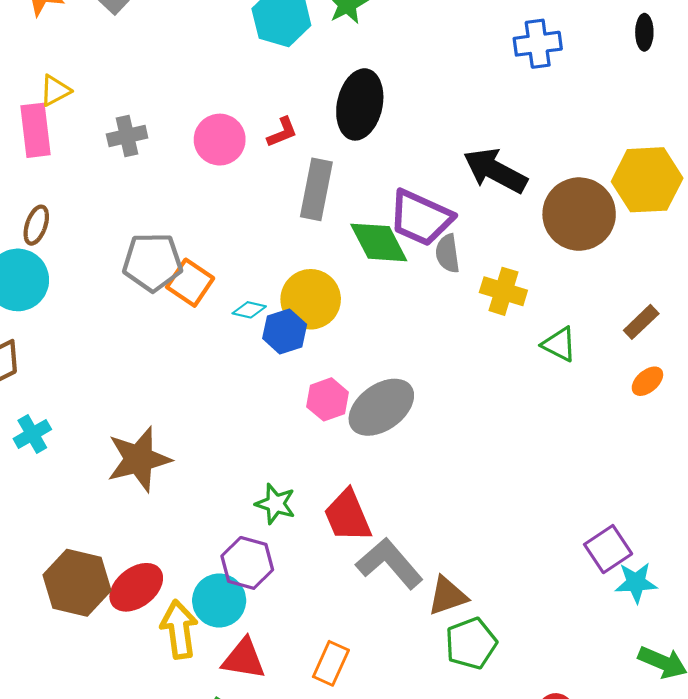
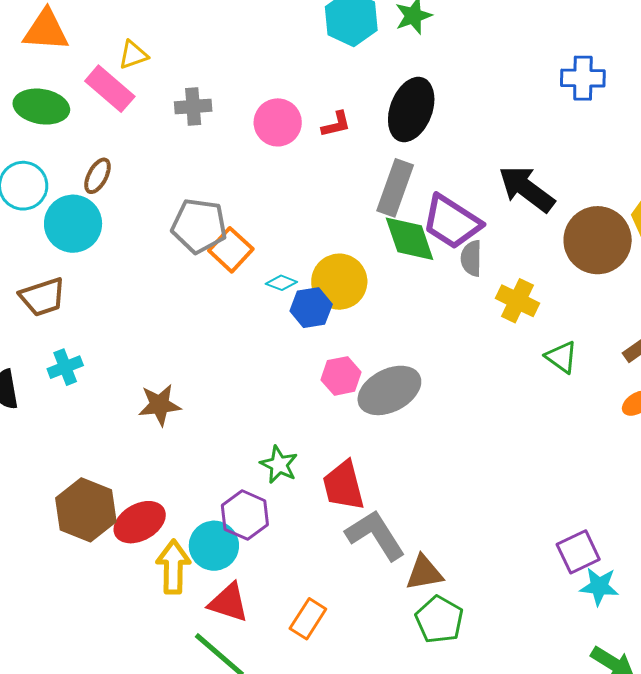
pink rectangle: (36, 130) -> (110, 89), turned -51
gray rectangle: (316, 189) -> (395, 188), moved
brown star: (139, 459) -> (160, 405), size x0.7
green pentagon: (471, 643) -> (439, 620), turned -30

